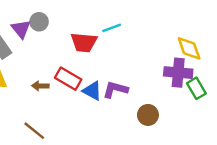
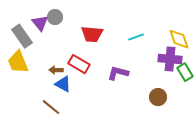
cyan line: (112, 28) -> (136, 37), moved
blue triangle: (92, 91) -> (63, 84), moved
brown circle: (148, 115) -> (158, 97), moved

